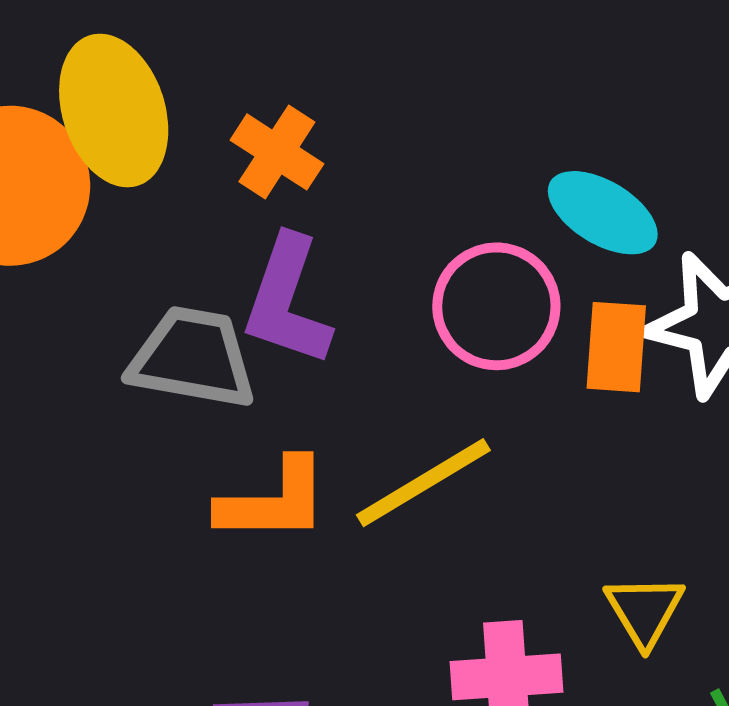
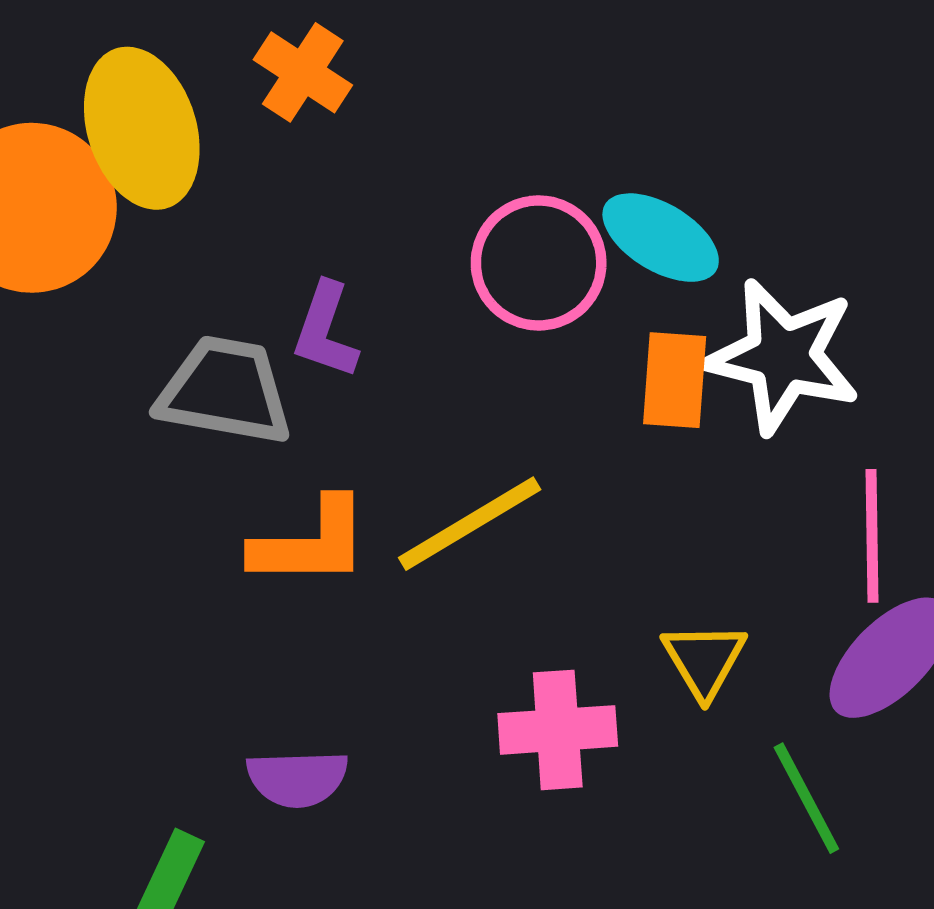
orange cross: (277, 152) -> (303, 72), moved
purple L-shape: (287, 301) -> (326, 330), size x0.7
pink circle: (496, 306) -> (539, 263), moved

